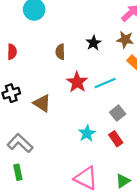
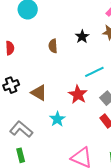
red star: (77, 82) -> (78, 94), moved
cyan star: (87, 133) -> (57, 119), moved

